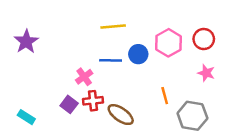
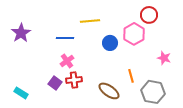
red circle: (204, 39) -> (149, 15), moved
blue line: (111, 60) -> (65, 38), moved
brown ellipse: (121, 115) -> (109, 91), moved

